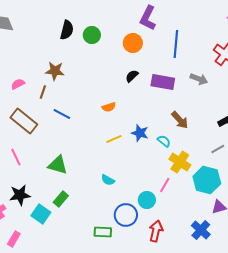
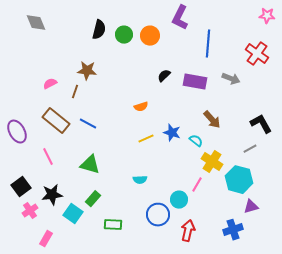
orange circle: (133, 43) -> (150, 36), moved
blue line: (62, 114) -> (88, 124), moved
cyan semicircle: (108, 180) -> (140, 180), turned -32
blue cross: (201, 230) -> (233, 230), turned 30
green rectangle: (103, 232) -> (113, 225), moved

